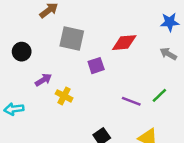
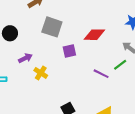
green line: (159, 95) -> (120, 65), moved
purple line: (131, 101) -> (101, 74), moved

